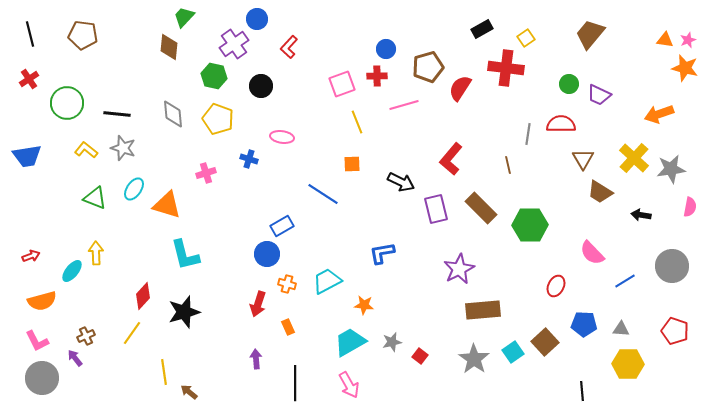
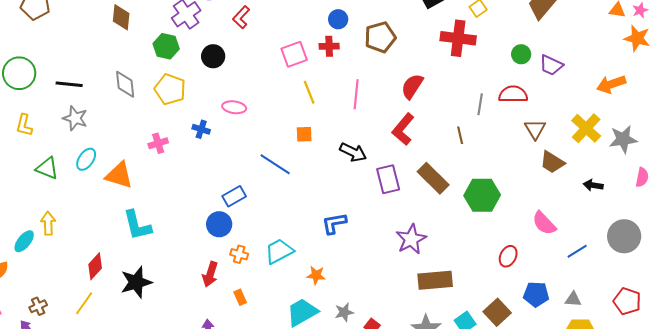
red semicircle: (460, 88) -> (412, 86), moved
pink line: (404, 105) -> (356, 94), moved, turned -68
yellow L-shape: (86, 150) -> (24, 125), moved, turned -115

